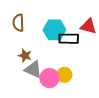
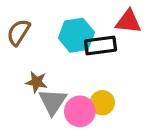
brown semicircle: (18, 23) -> (18, 32), turned 42
gray triangle: (33, 69) -> (53, 102), turned 48

